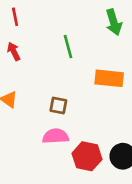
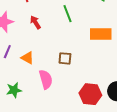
red arrow: (14, 51) -> (35, 22), moved
pink semicircle: (56, 136) -> (46, 79), moved, turned 84

